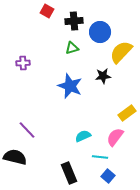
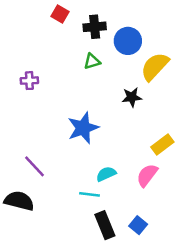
blue star: (70, 86) -> (83, 128), moved, turned 30
cyan line: (100, 157) -> (90, 194), moved
black rectangle: (69, 173) -> (105, 225), moved

